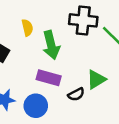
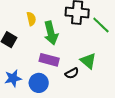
green triangle: (96, 79) -> (88, 61), turned -48

